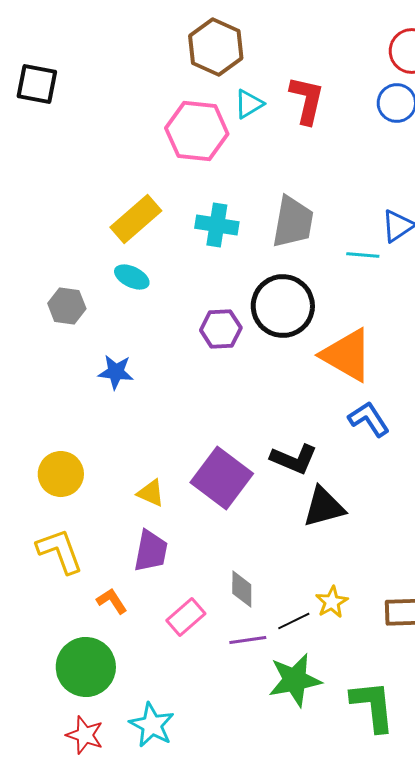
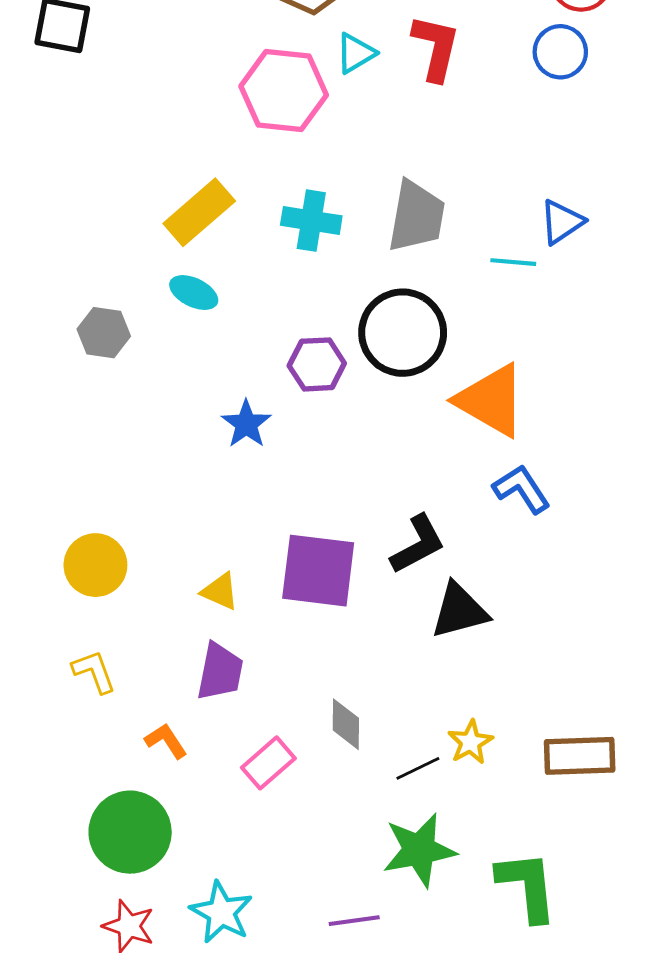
blue star: (116, 372) -> (246, 424), moved, turned 30
black L-shape: (294, 459) -> (418, 544), turned -51
purple square: (222, 478) -> (318, 571), turned -30
yellow L-shape: (60, 551) -> (94, 672), size x0.7
purple line: (248, 640) -> (354, 921), moved

